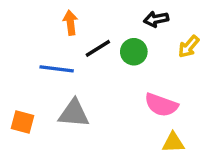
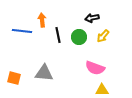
yellow arrow: (189, 47) -> (103, 36), moved
black line: (98, 48) -> (58, 35), turned -70
blue line: (57, 69) -> (22, 31), moved

